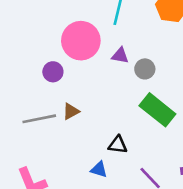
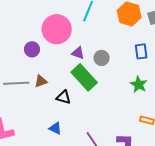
purple triangle: (120, 56) -> (78, 53), moved
green rectangle: (157, 110) -> (84, 77), moved
black triangle: (118, 145) -> (64, 97), moved

